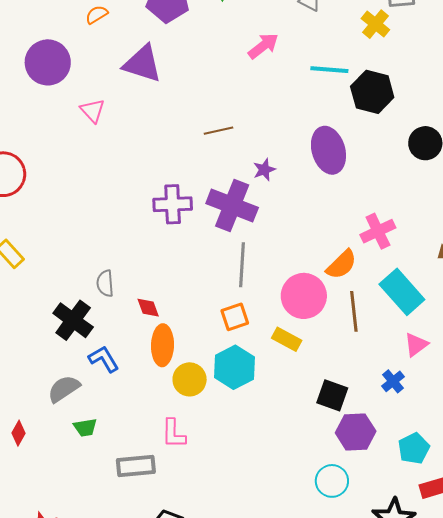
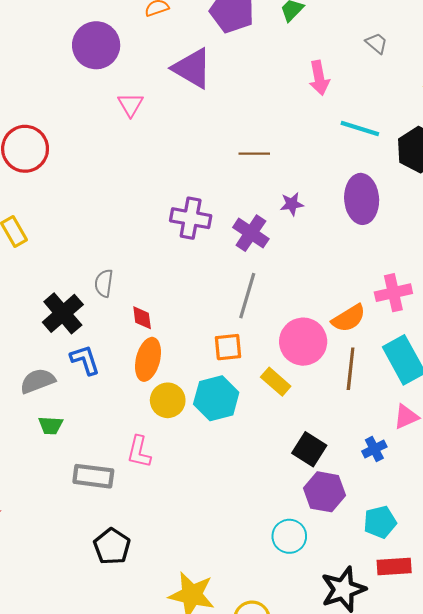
pink arrow: (263, 46) -> (319, 78), turned 104
cyan line: (329, 70) -> (360, 128), moved
purple cross: (232, 205) -> (251, 233), size x0.7

